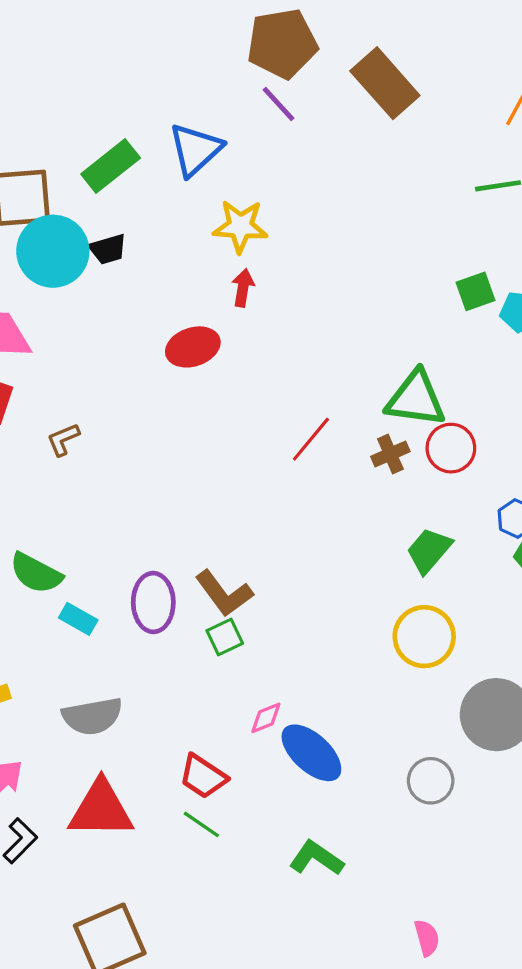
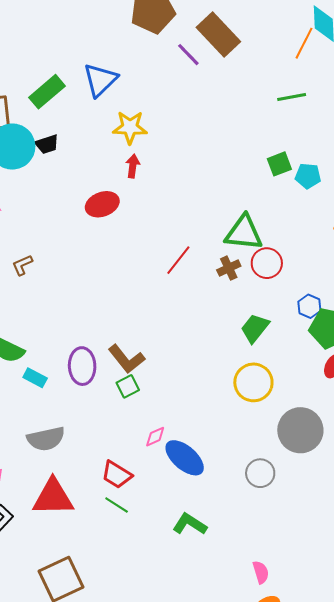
purple line: (279, 104) -> (188, 55), moved

